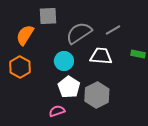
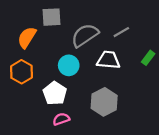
green rectangle: (138, 54) -> (148, 58), turned -64
white pentagon: (69, 87) -> (55, 93), moved

